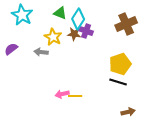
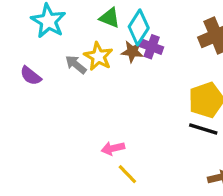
purple semicircle: (11, 49) -> (31, 76), turned -104
gray arrow: (41, 52) -> (76, 64), moved, turned 32
yellow line: (75, 96) -> (127, 174), moved, turned 48

